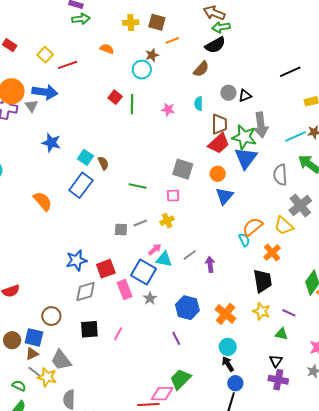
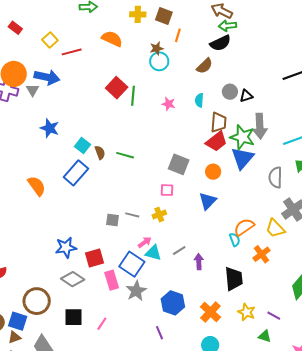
orange line: (172, 40) -> (178, 35), turned -56
orange semicircle: (107, 49) -> (112, 39), size x1.5
cyan circle: (142, 70) -> (159, 61), moved
red square: (115, 97) -> (117, 88), size x1.5
green line: (138, 186) -> (125, 155), moved
blue triangle: (225, 196) -> (208, 201), moved
gray line: (140, 223) -> (132, 215), turned 32
black trapezoid: (263, 281) -> (234, 279), moved
gray diamond: (86, 291) -> (73, 279), turned 45
gray star: (150, 298) -> (136, 291), size x1.5
brown circle: (51, 316) -> (37, 301), size x1.4

